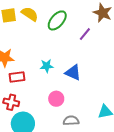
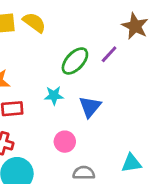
green ellipse: (57, 20) -> (75, 61), moved
blue triangle: (73, 73) -> (90, 107), turned 42

